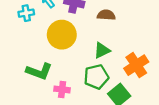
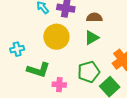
cyan cross: (26, 13) -> (17, 49), moved
green triangle: (102, 50) -> (92, 38), moved

